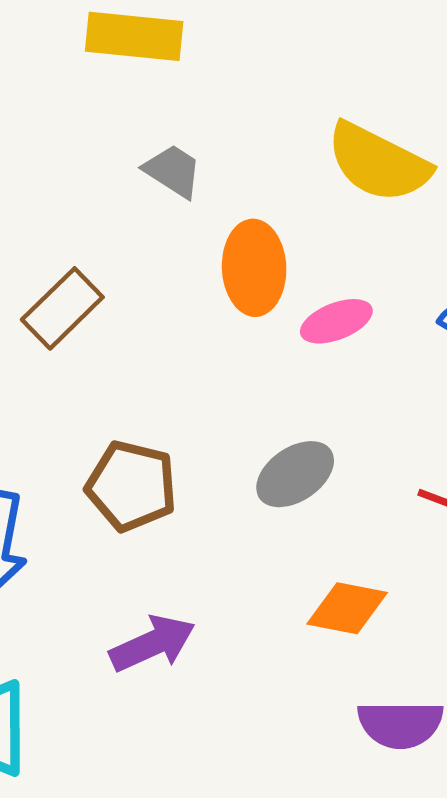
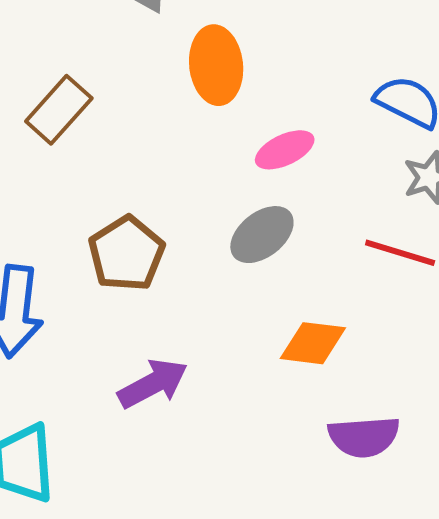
pink ellipse: (336, 321) -> (285, 150), moved
brown pentagon: (131, 486) -> (126, 254), turned 30

